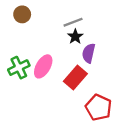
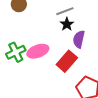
pink ellipse: (43, 66) -> (38, 51), turned 40

